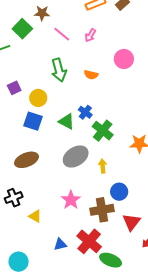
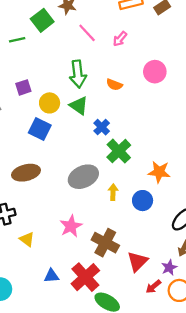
green triangle: (67, 122) -> (79, 106), moved
blue circle: (119, 192) -> (143, 201), moved
brown cross: (102, 210) -> (105, 243), turned 30

